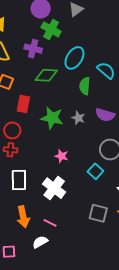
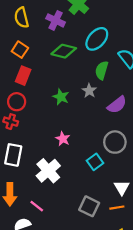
red rectangle: (23, 104) -> (23, 76), moved
purple semicircle: (105, 115) -> (117, 105), turned -66
green star: (52, 118) -> (61, 97), size x0.7
gray star: (78, 118) -> (89, 91), moved

